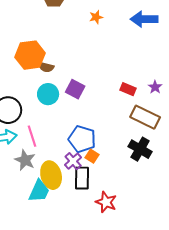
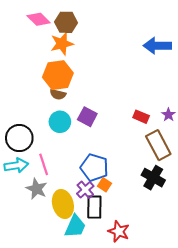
orange star: (96, 17) -> (62, 44), moved, size x1.6
orange hexagon: (30, 55) -> (58, 75), moved
brown rectangle: (145, 117) -> (158, 145), turned 36
cyan trapezoid: (39, 191) -> (75, 226), moved

